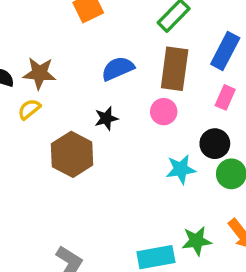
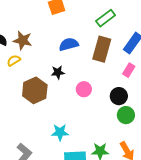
pink circle: (164, 112) -> (84, 89), moved
cyan star: (181, 169) -> (60, 132), moved

